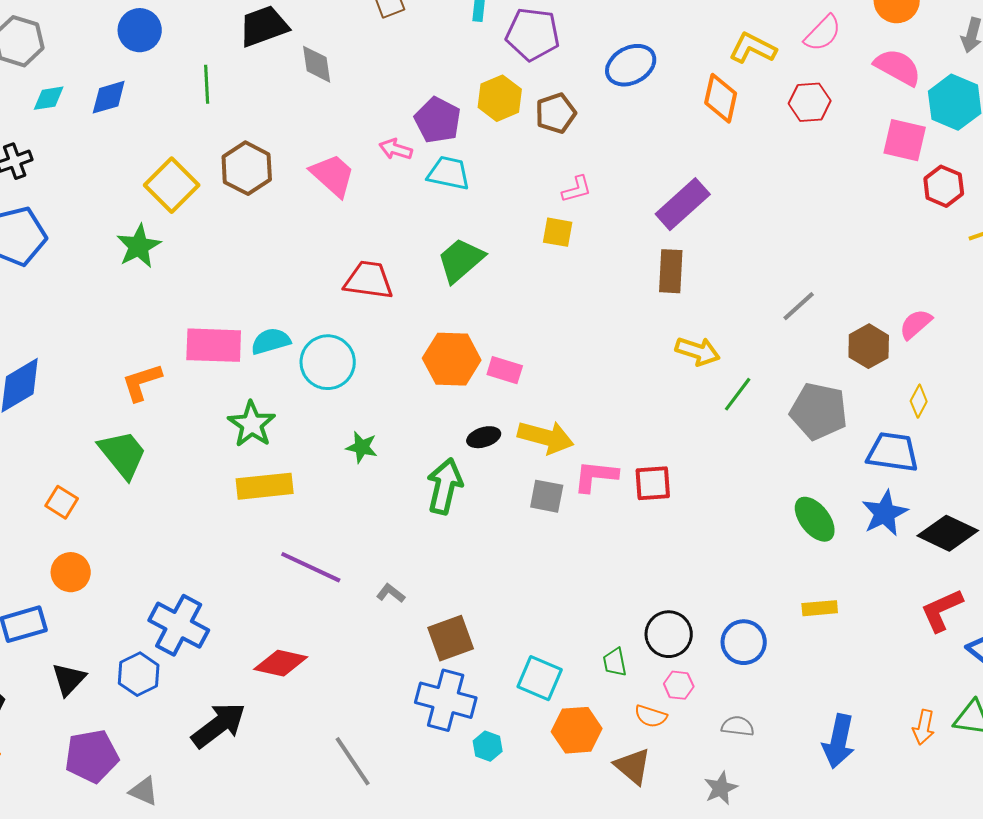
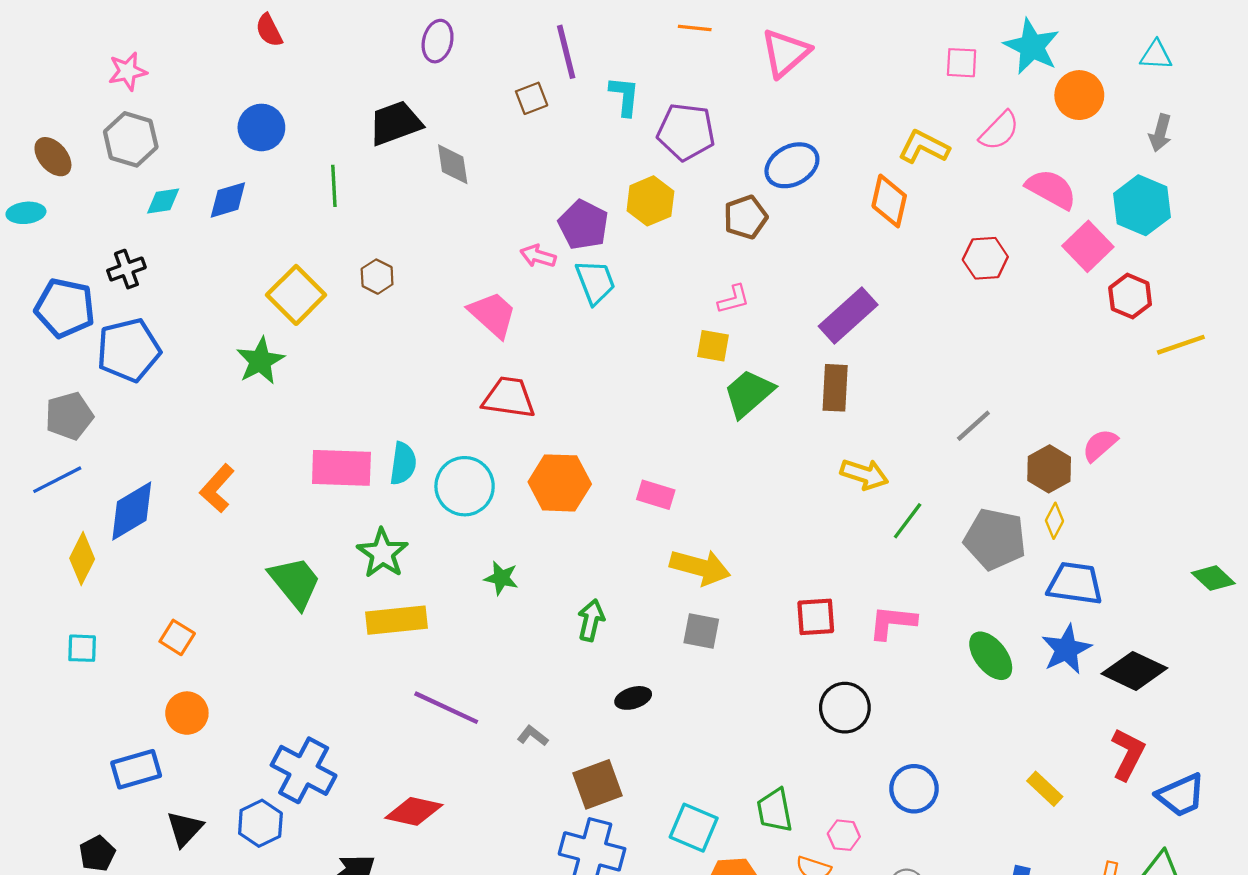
pink semicircle: (898, 67) -> (1051, 189), moved
red hexagon: (810, 102) -> (985, 258), moved
brown pentagon: (556, 113) -> (745, 217), moved
pink square: (905, 140) -> (1088, 246), turned 33
brown hexagon: (247, 168) -> (377, 277), size x0.6
cyan trapezoid: (449, 173) -> (595, 282), turned 57
pink trapezoid: (333, 175) -> (493, 314), moved
green trapezoid: (461, 260) -> (749, 393), moved
cyan semicircle: (271, 341) -> (403, 463), turned 114
orange hexagon: (452, 359) -> (560, 483), moved
orange L-shape: (142, 382) -> (217, 488), moved, turned -30
yellow diamond: (919, 401) -> (1054, 521), moved
black ellipse: (484, 437) -> (633, 698), moved
green trapezoid: (123, 454) -> (295, 582), moved
pink L-shape: (596, 476) -> (892, 622), moved
green arrow: (445, 486) -> (591, 620), size x0.7
yellow rectangle: (820, 608) -> (1045, 789), moved, turned 48
red L-shape: (942, 610) -> (1128, 754), turned 141
black circle: (669, 634) -> (845, 708), moved
green trapezoid: (615, 662) -> (775, 810), size x1.4

